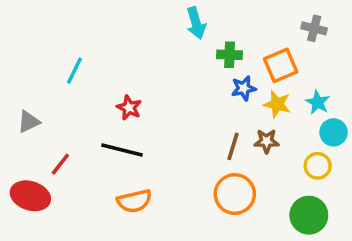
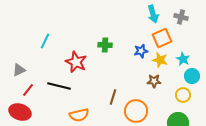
cyan arrow: (196, 23) -> (153, 14), moved
green cross: (230, 55) -> (105, 45), moved
red star: (129, 108) -> (76, 62), size x1.5
brown line: (233, 146) -> (113, 97), moved
black line: (122, 150) -> (59, 86), moved
red line: (60, 164) -> (28, 90), moved

